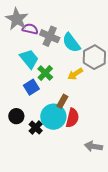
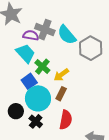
purple semicircle: (30, 29) -> (31, 35), moved
yellow arrow: (75, 74) -> (61, 75), moved
cyan circle: (53, 117) -> (38, 98), moved
red semicircle: (72, 118) -> (66, 120), moved

